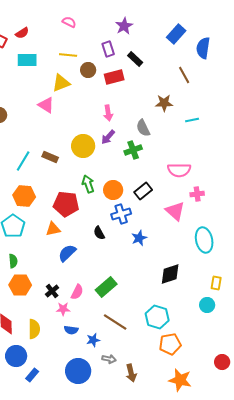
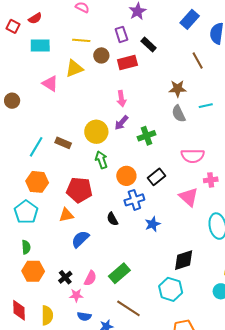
pink triangle: (46, 105) -> (50, 84), moved
gray semicircle: (143, 128) -> (179, 114), moved
green arrow: (88, 184) -> (101, 160), moved
cyan hexagon: (157, 317) -> (171, 289), moved

